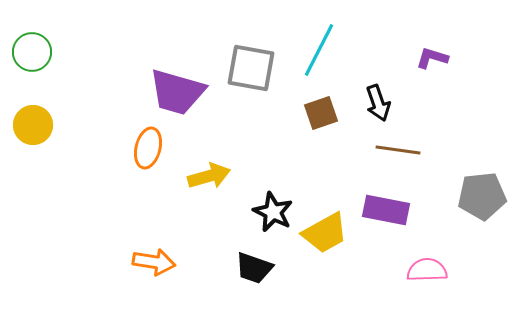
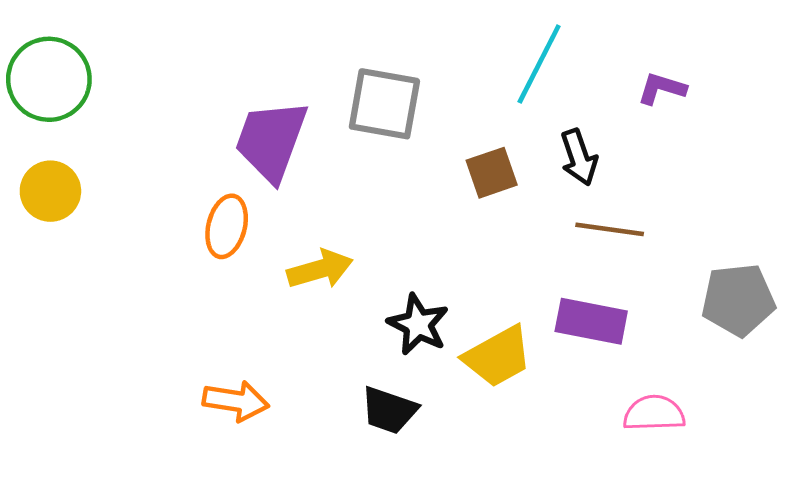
cyan line: (319, 50) -> (539, 64), moved
green circle: (32, 52) -> (49, 79), size x1.4
purple trapezoid: (177, 92) -> (271, 141), turned 94

